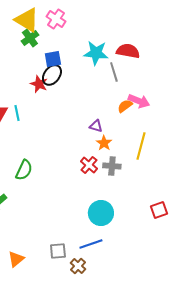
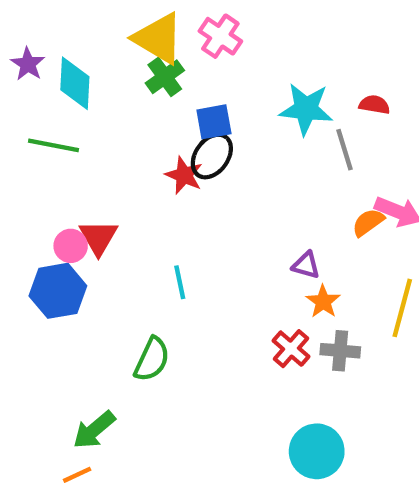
red semicircle: (128, 51) -> (374, 105), size x0.6
cyan line: (17, 113) -> (180, 282), moved

